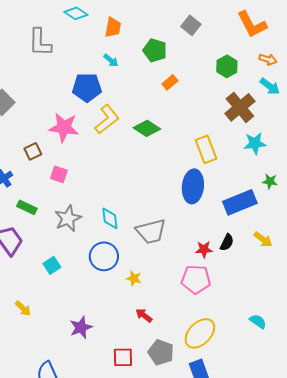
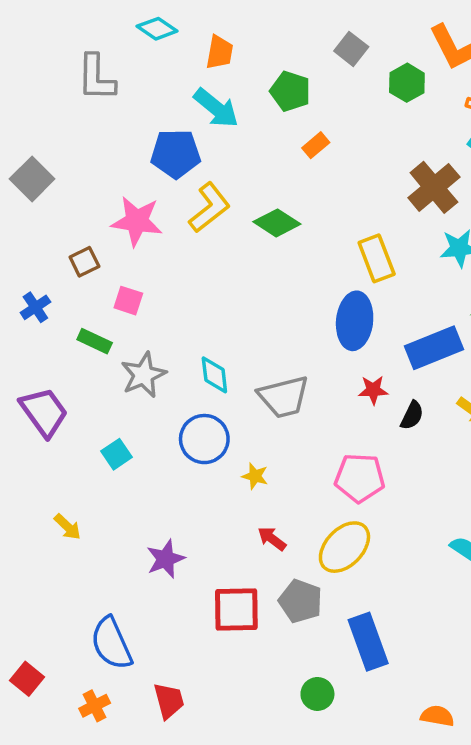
cyan arrow: (111, 60) -> (216, 108), size x1.8
green hexagon: (227, 66) -> (407, 83), moved
green rectangle: (27, 207) -> (95, 341), moved
red star: (204, 249) -> (373, 390), moved
yellow ellipse: (200, 333) -> (344, 547), moved
red square: (123, 357) -> (236, 610), size x1.4

